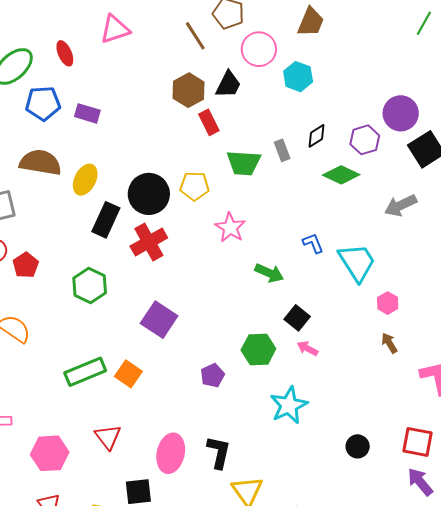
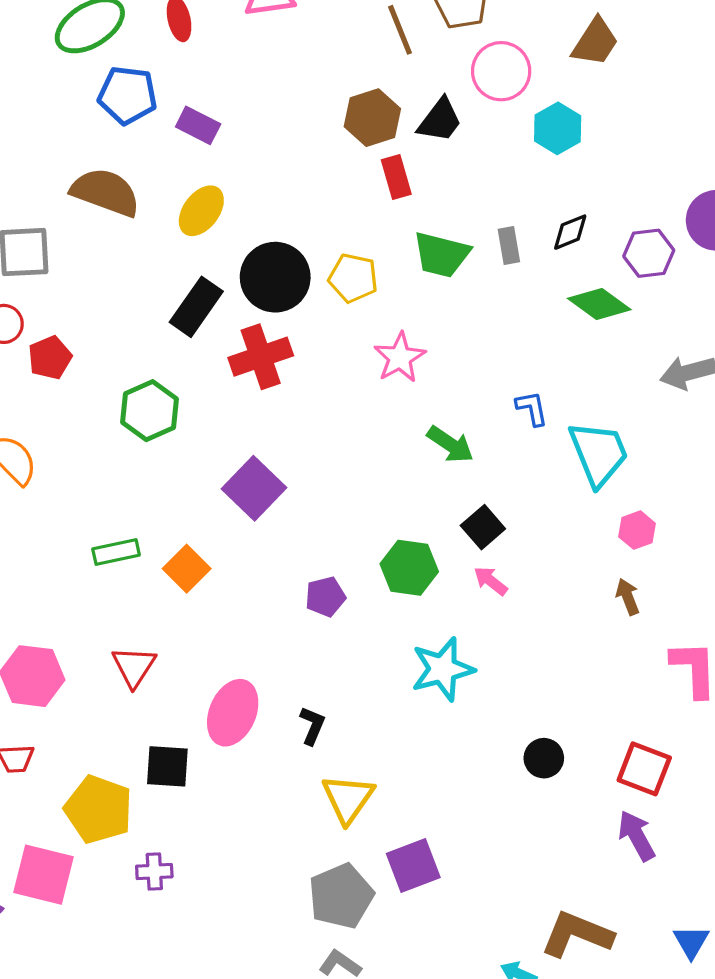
yellow ellipse: (85, 180) -> (201, 211), moved
green rectangle: (85, 372) -> (116, 552), size x0.7
black L-shape: (219, 452) -> (312, 726), size x0.7

